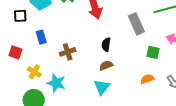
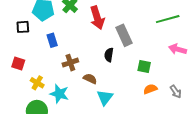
gray rectangle: (136, 24) -> (124, 35), moved
blue rectangle: (41, 37) -> (52, 40), moved
green square: (153, 52) -> (144, 66), moved
brown semicircle: (106, 66) -> (90, 79), moved, turned 48

